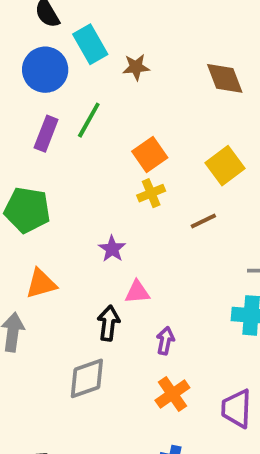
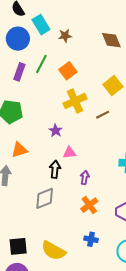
orange square: (150, 154) -> (68, 71), moved
yellow cross: (151, 193) -> (75, 101), size x1.6

